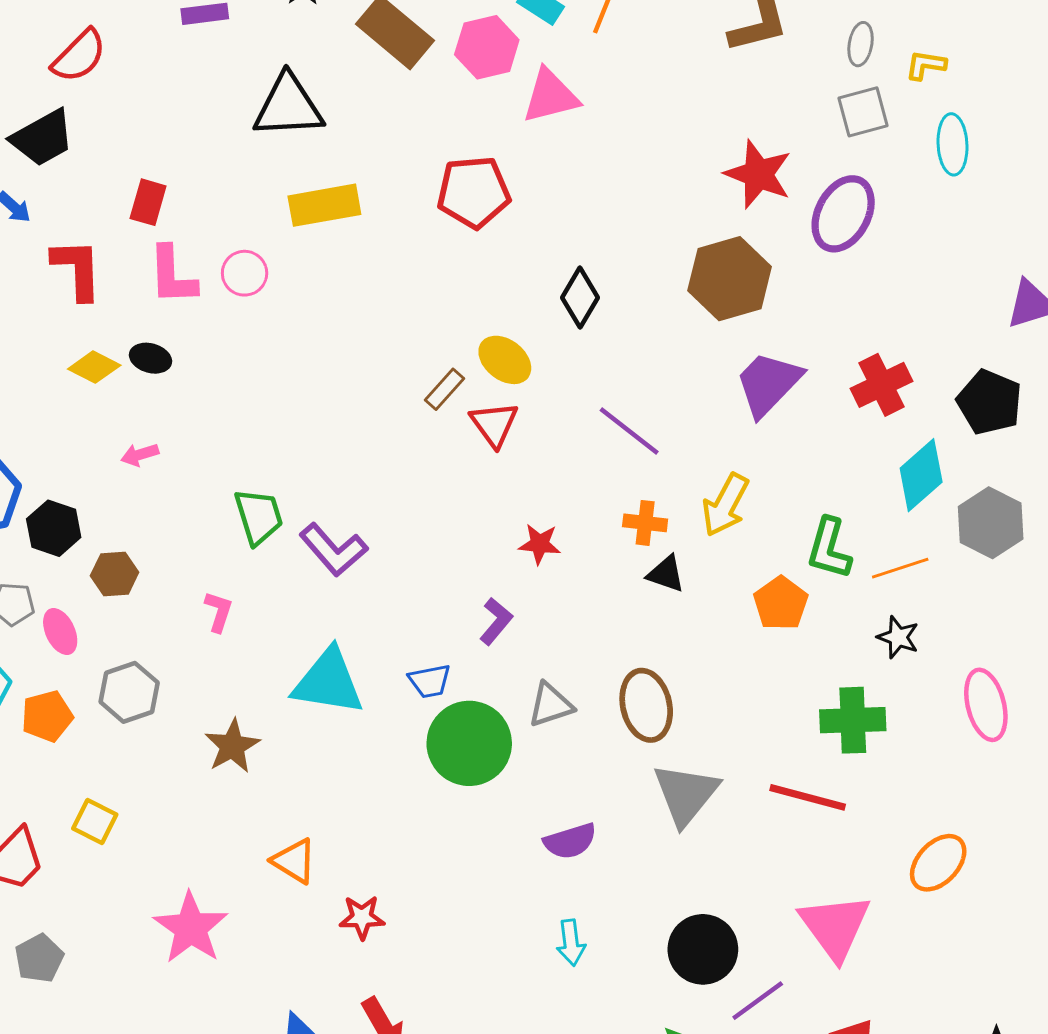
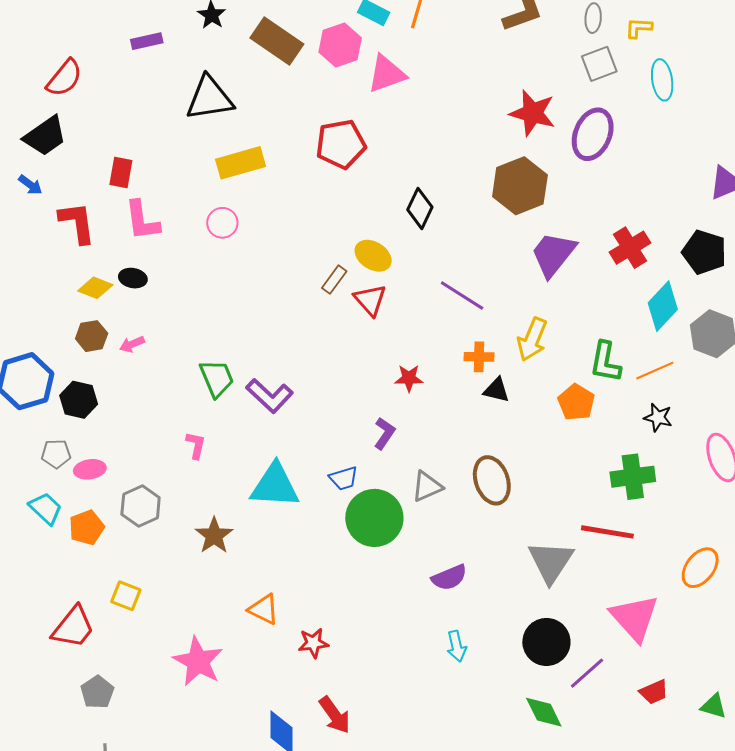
pink circle: (245, 273) -> (222, 223), moved
brown hexagon: (115, 574) -> (92, 336), moved
pink ellipse: (60, 632) -> (90, 469), turned -68
gray triangle: (686, 794) -> (551, 562), moved

